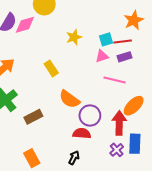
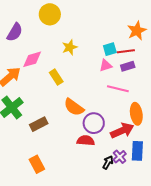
pink diamond: (25, 25) -> (32, 59), moved
yellow star: (74, 37) -> (70, 47), moved
orange ellipse: (134, 106) -> (136, 114), turned -55
red arrow: (119, 123) -> (122, 131), turned 65
black arrow: (74, 158) -> (108, 162), moved

